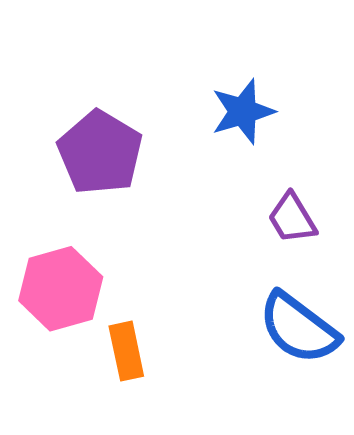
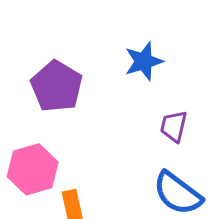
purple trapezoid: (292, 218) -> (174, 126), turned 44

